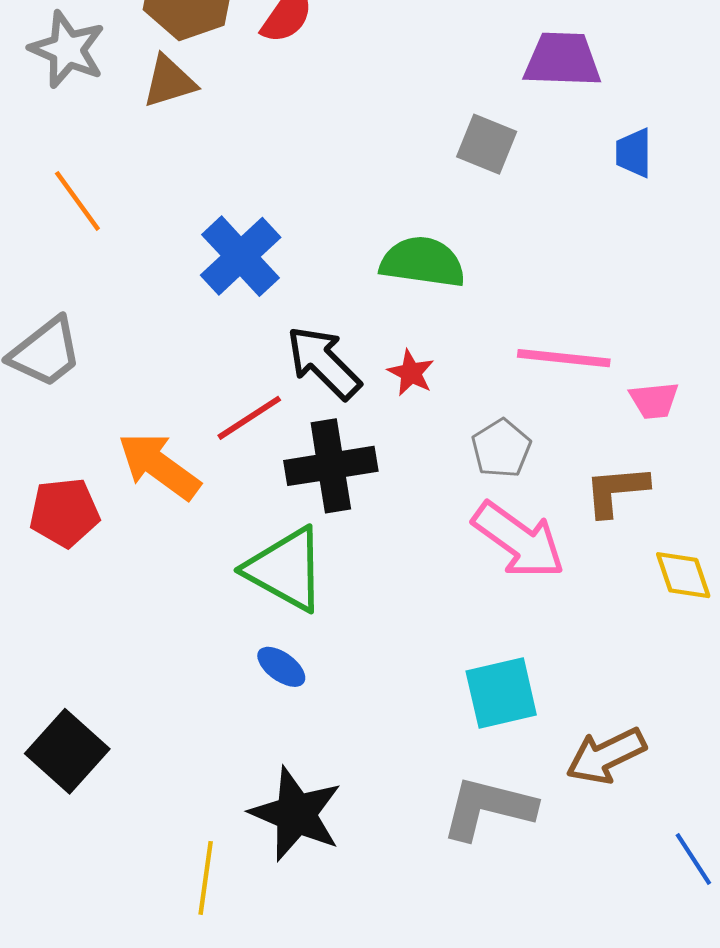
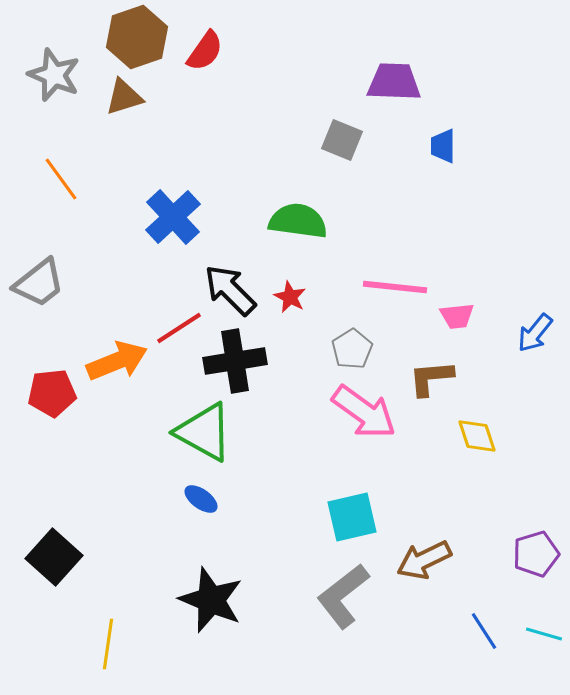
orange arrow: (159, 466) -> (117, 361), turned 122
gray L-shape: (488, 808) -> (343, 596), turned -52
yellow line: (206, 878) -> (108, 644), moved

